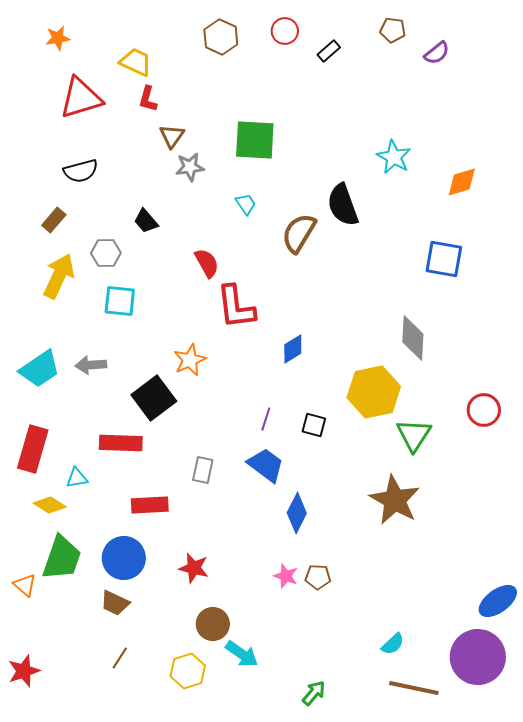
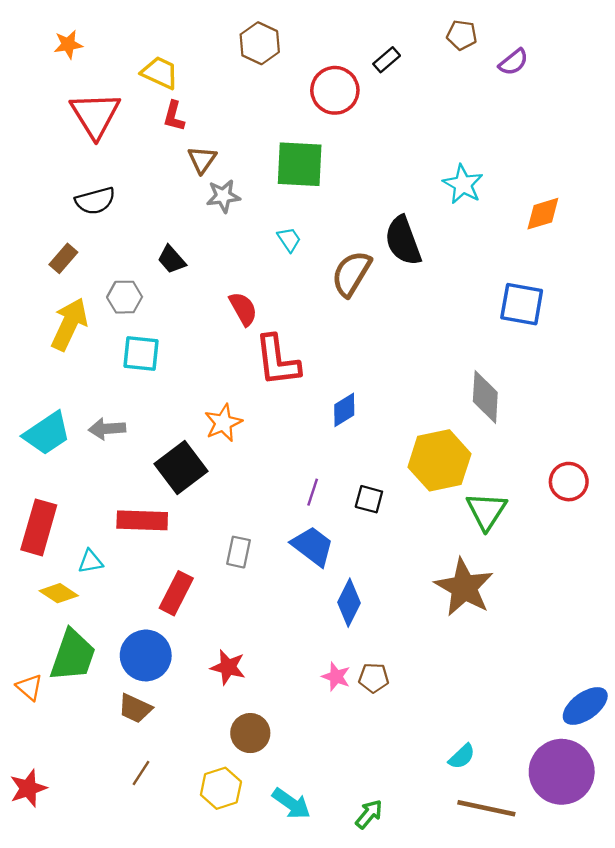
red circle: (285, 31) -> (335, 90), moved, size x1.5
red triangle: (81, 98) -> (95, 115), turned -45
red rectangle: (150, 505) -> (176, 593), turned -60
cyan arrow: (242, 654) -> (291, 804), moved

